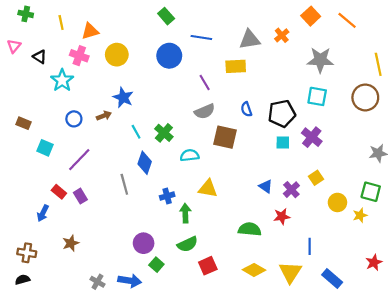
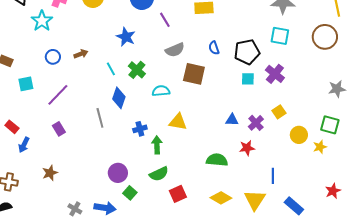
purple line: (205, 82) -> (165, 20), moved
blue star: (123, 97) -> (126, 37), moved
cyan square: (45, 148) -> (26, 84), turned -35
blue triangle: (266, 186) -> (232, 120), turned -32
red rectangle: (59, 192) -> (12, 127), moved

